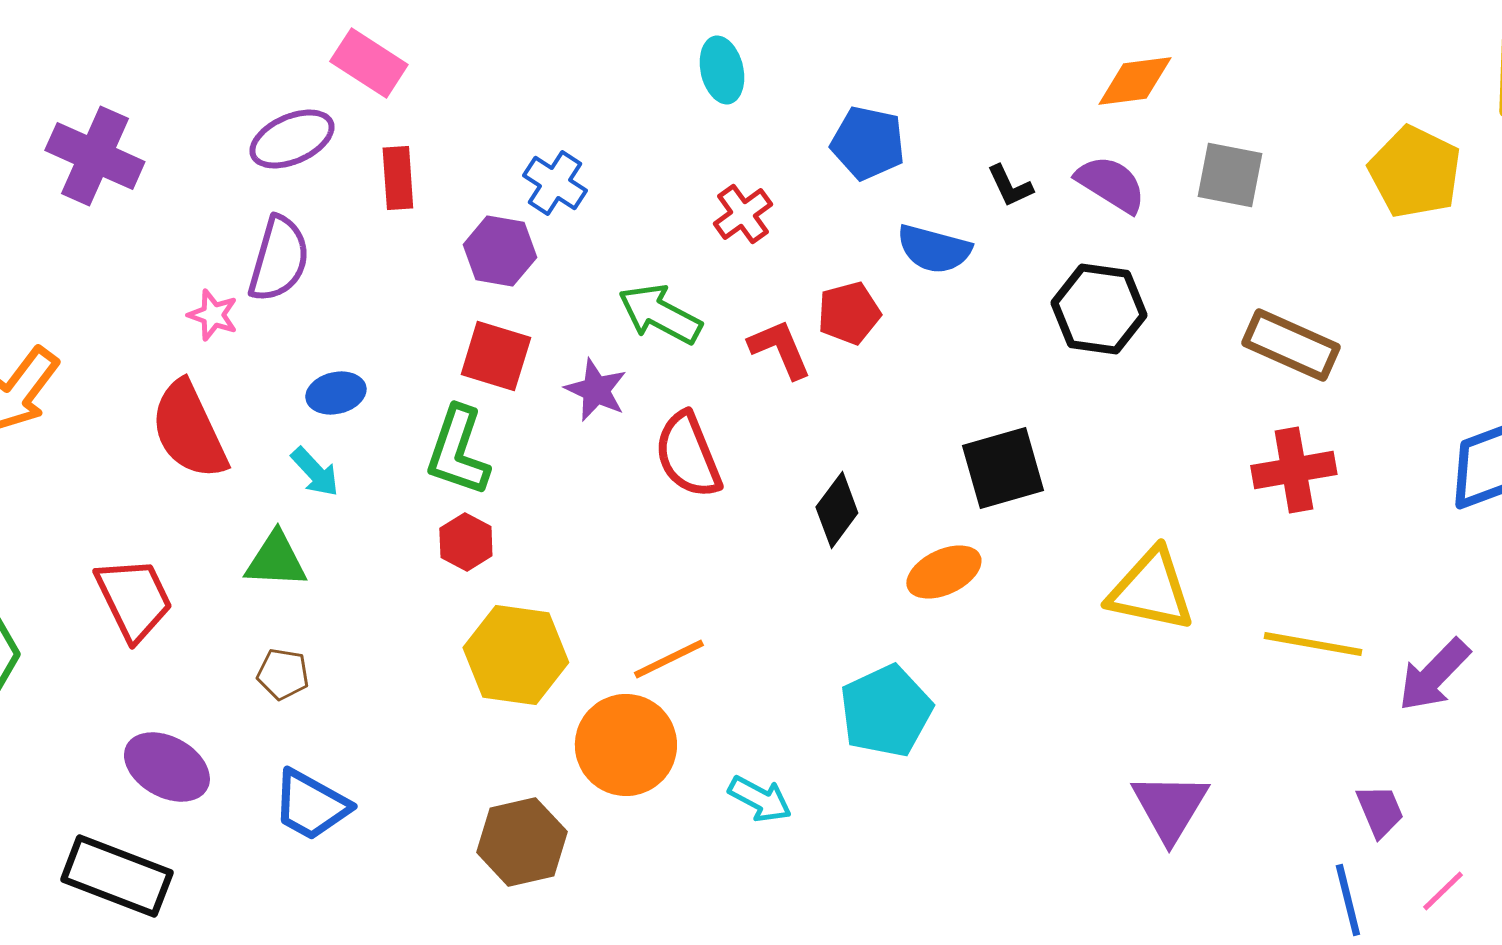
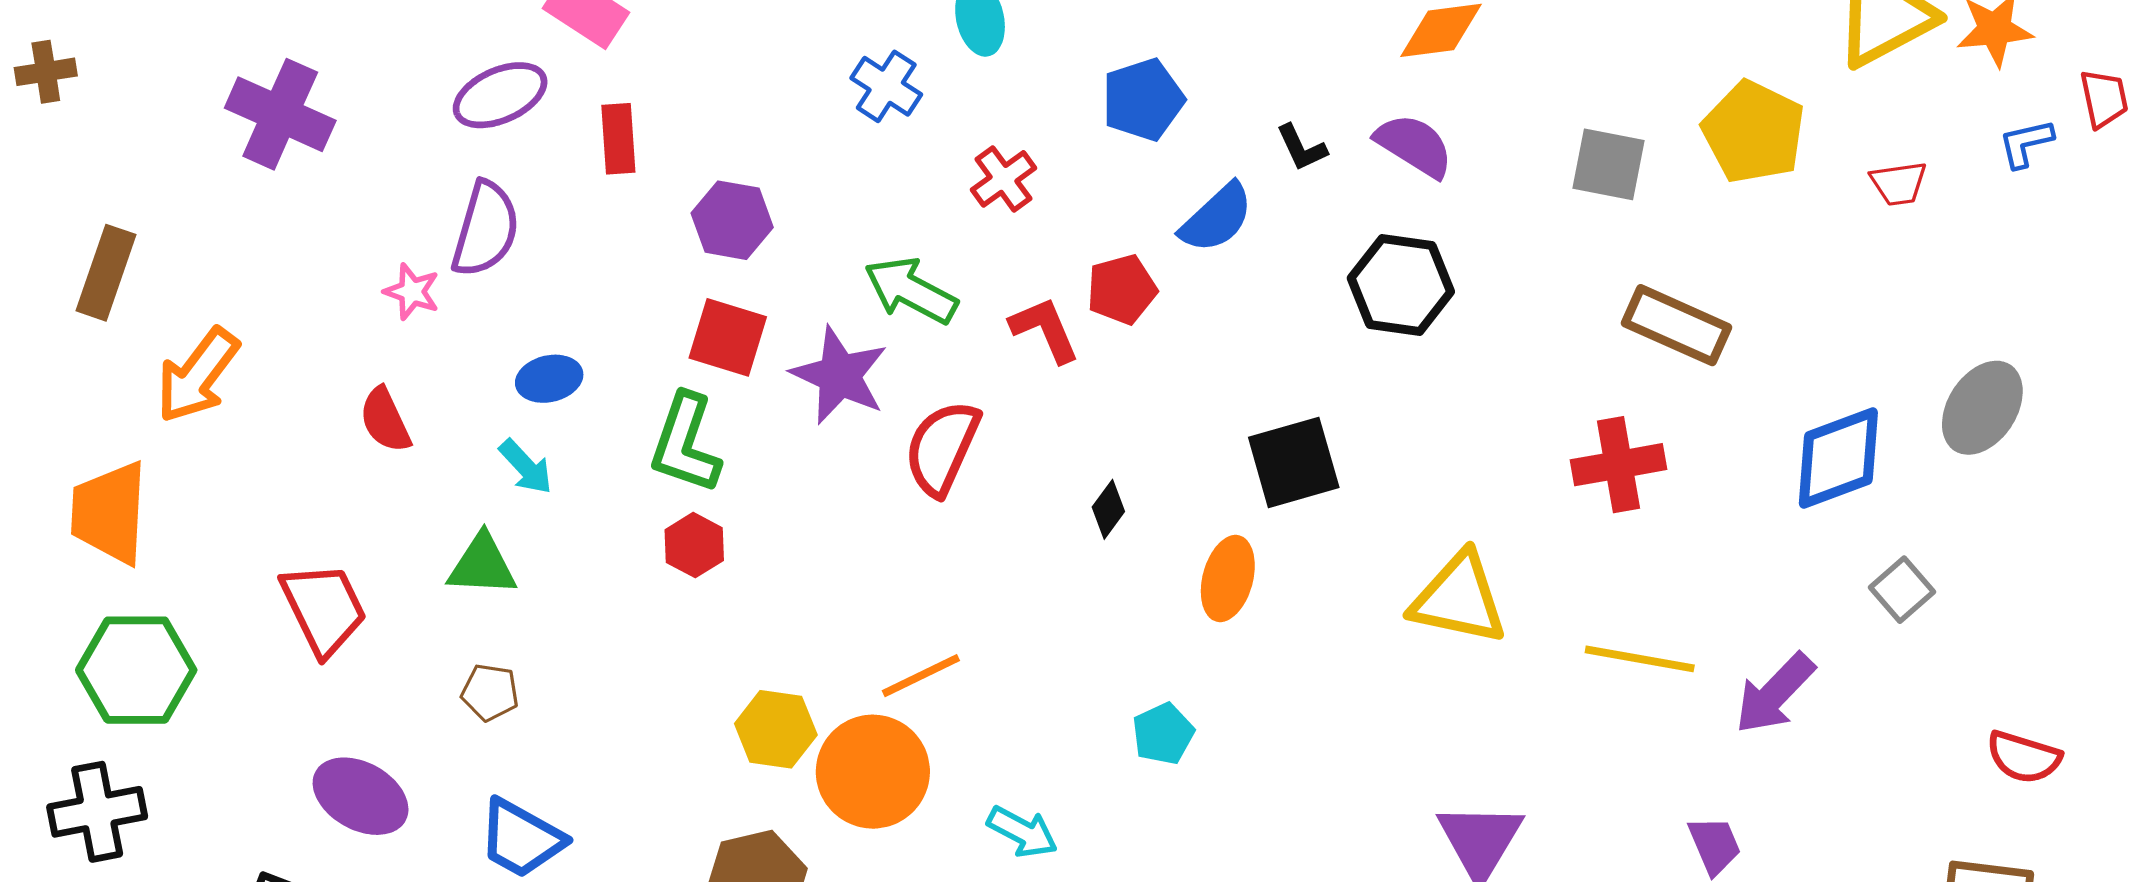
blue pentagon: (868, 143) -> (1143, 100), turned -30
gray square: (1230, 175) -> (1608, 164), moved
blue cross: (555, 183) -> (886, 86), moved
blue semicircle: (934, 249) -> (1217, 218), turned -58
brown rectangle: (1291, 345) -> (1677, 325), moved
purple star: (596, 390) -> (839, 375), size x1.4
red semicircle: (189, 430) -> (385, 420), size x0.6
red semicircle: (688, 455) -> (942, 448), turned 46
black diamond: (837, 510) -> (1108, 509), size x0.7
orange ellipse: (944, 572) -> (1228, 579), turned -50
yellow hexagon: (516, 655) -> (776, 729), moved, size x0.7
cyan pentagon: (886, 711) -> (1163, 734), size x0.6

